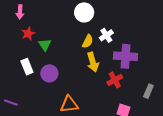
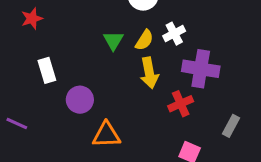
red star: (28, 34) -> (32, 19), moved
green triangle: (45, 45) -> (113, 40), moved
purple circle: (49, 73) -> (80, 100), moved

